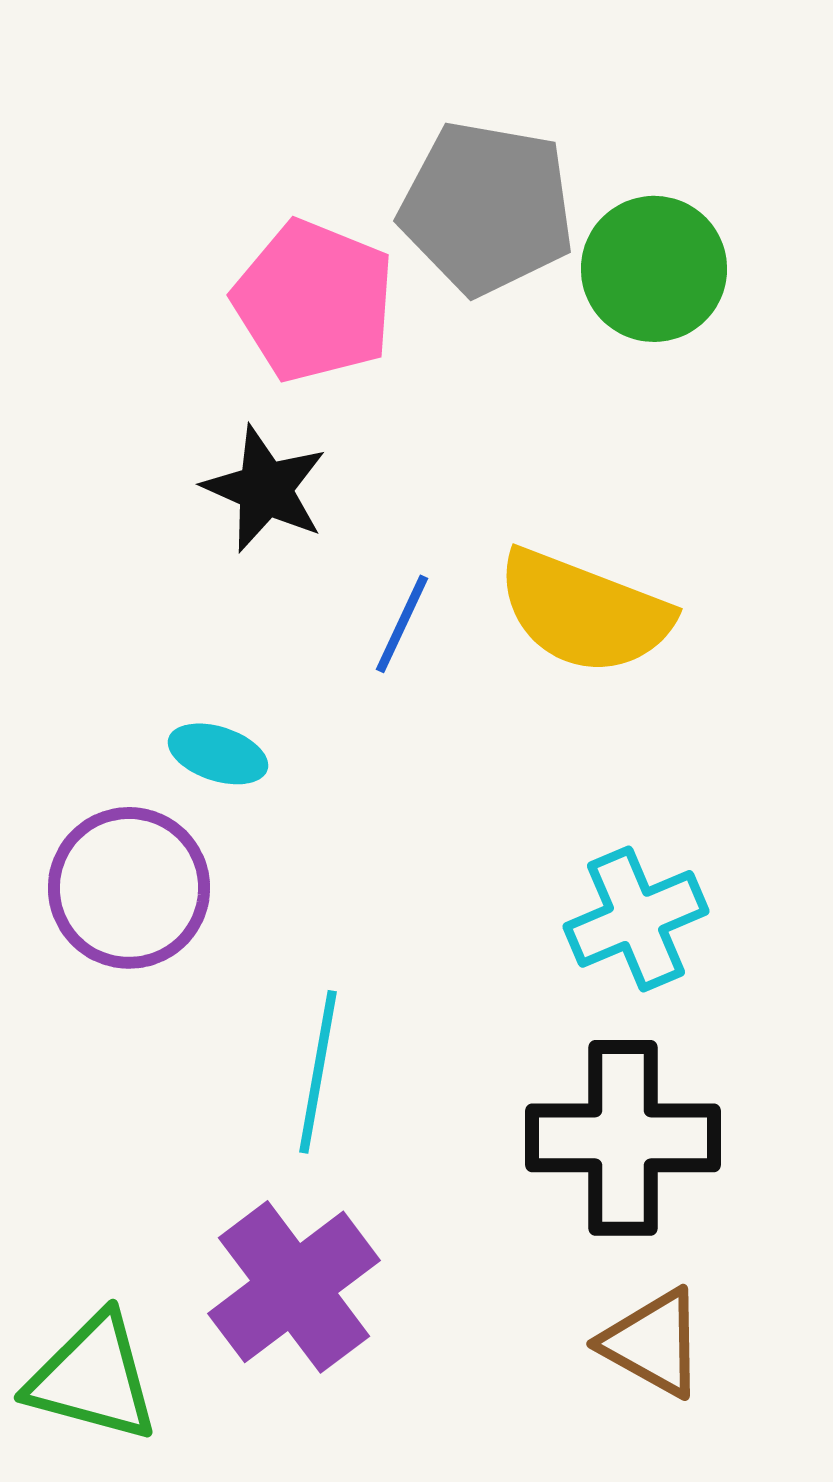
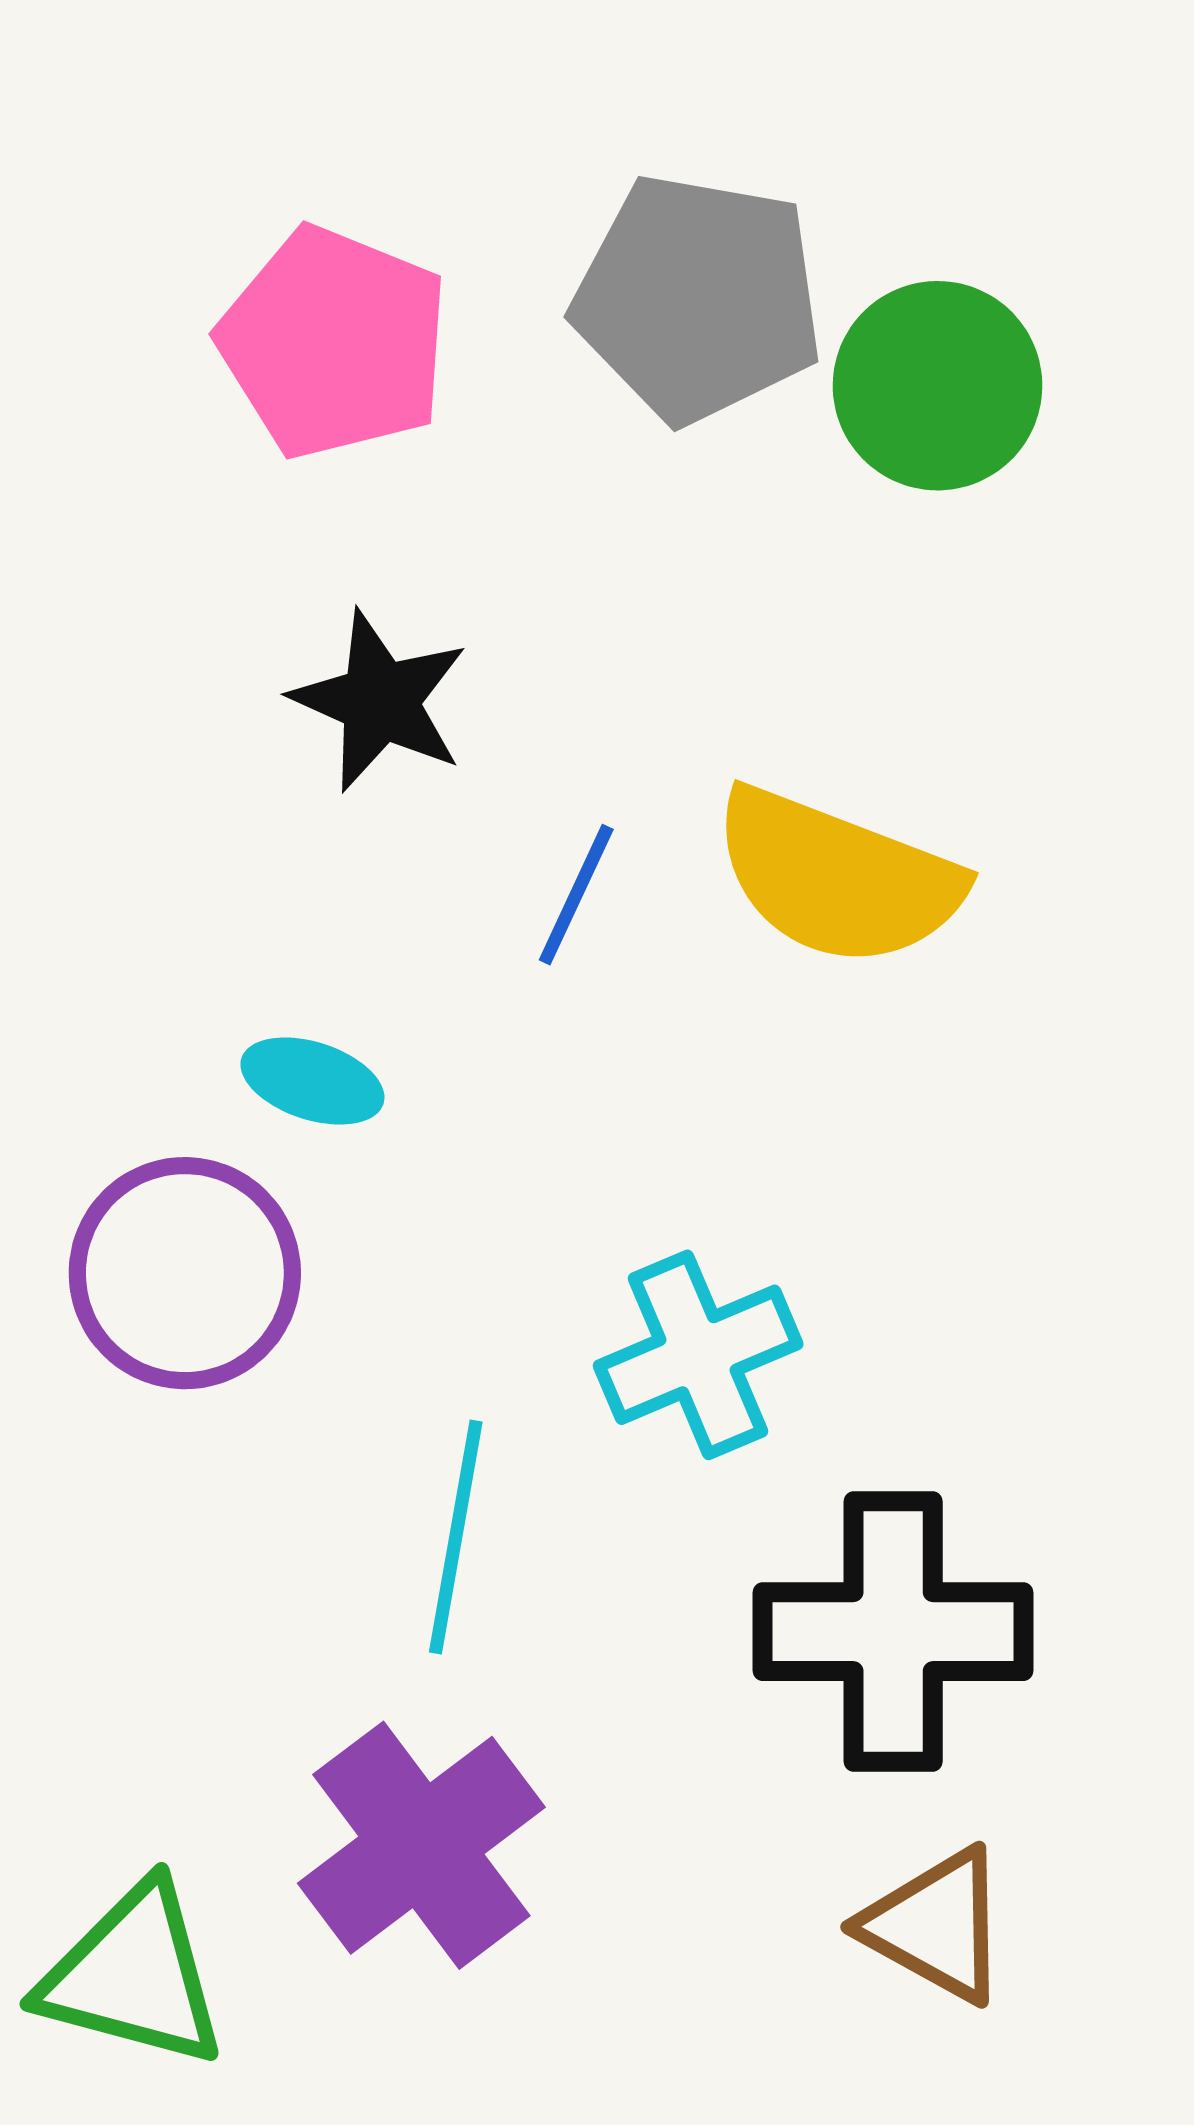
pink pentagon: (314, 301) -> (334, 343), moved
cyan cross: (636, 919) -> (698, 1355), moved

